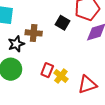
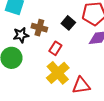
red rectangle: (47, 70) -> (55, 48), moved
yellow cross: (61, 76) -> (58, 73), size x1.6

